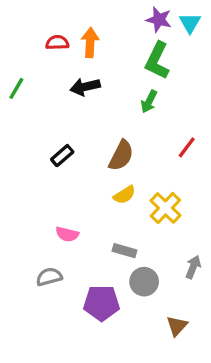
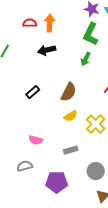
gray rectangle: (124, 251) -> (71, 150), turned -32
gray circle: (144, 282) -> (96, 171), moved

